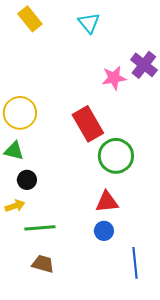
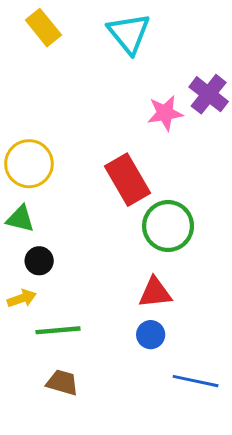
cyan triangle: (89, 23) -> (129, 33), size x1.4
blue line: (135, 263) -> (196, 381), turned -72

